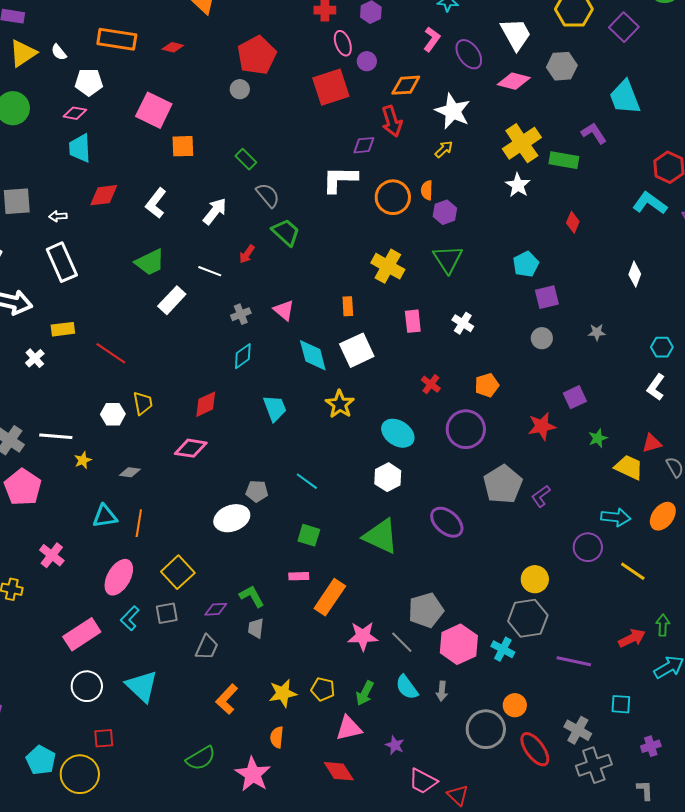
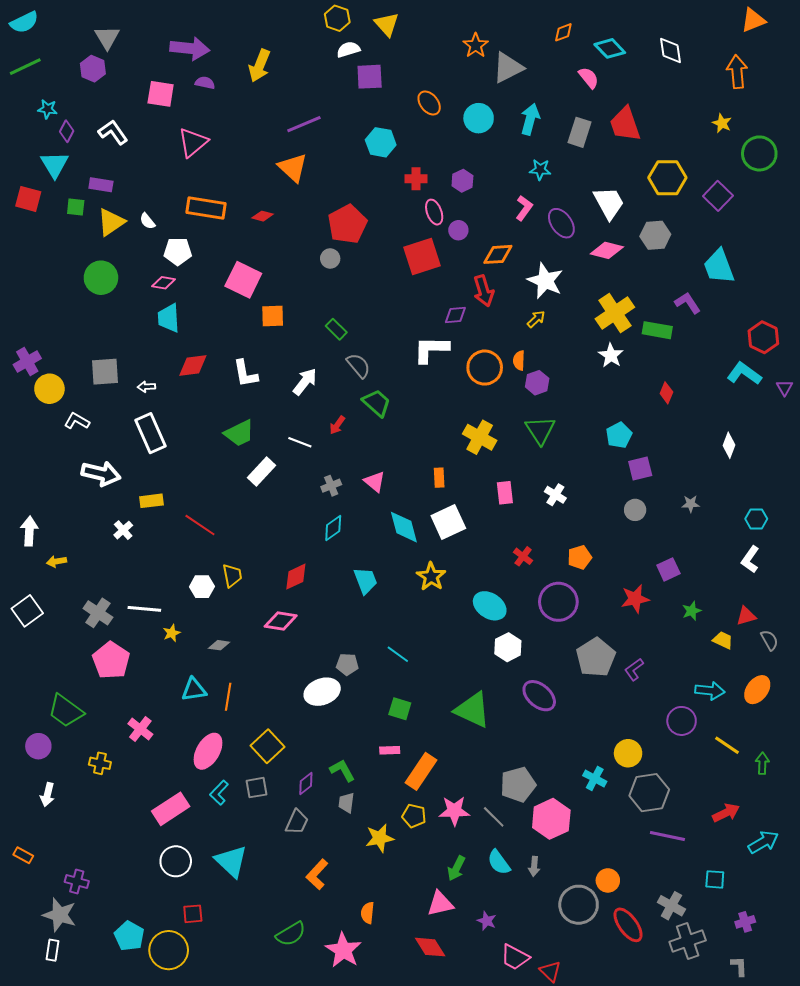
white L-shape: (156, 203) -> (245, 374), turned -48
yellow trapezoid: (629, 467) -> (723, 640), size x0.7
white hexagon: (388, 477) -> (508, 647), moved
purple diamond: (216, 609) -> (306, 784), turned -35
gray hexagon: (528, 618) -> (649, 793), moved
green arrow: (663, 625) -> (762, 763), moved
cyan cross: (503, 649) -> (595, 778), moved
yellow pentagon: (323, 689) -> (414, 816), moved
yellow star: (283, 693) -> (380, 838), moved

